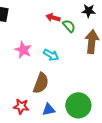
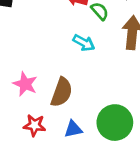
pink star: (23, 50) -> (25, 84), moved
cyan arrow: (51, 55) -> (84, 43), moved

